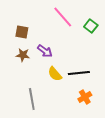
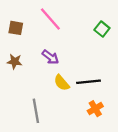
pink line: (63, 17) -> (50, 19), moved
brown square: (22, 32) -> (16, 28), moved
brown star: (23, 55) -> (15, 62), moved

